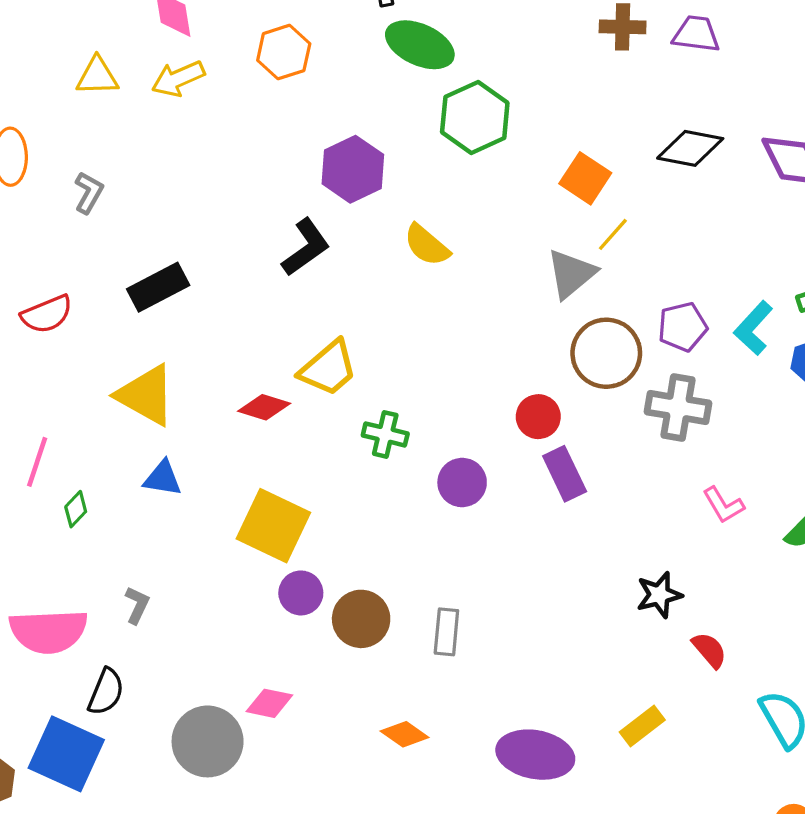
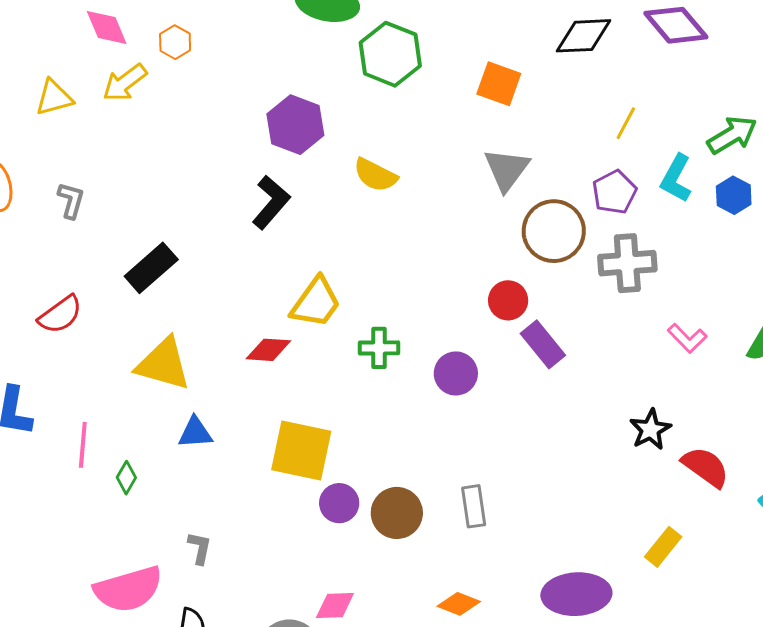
orange hexagon: (284, 52) -> (175, 42), moved, size x0.7
yellow line: (613, 234) -> (626, 123), moved
red semicircle: (709, 650) -> (706, 467), size x1.4

